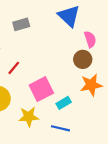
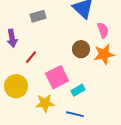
brown circle: (83, 59) -> (81, 49), moved
orange star: (91, 85) -> (104, 54), moved

